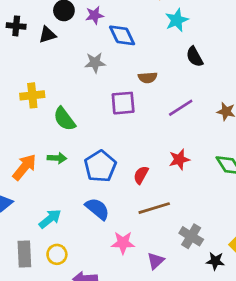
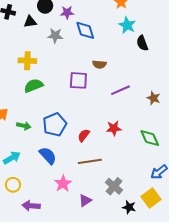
cyan star: (177, 20) -> (127, 25), turned -30
black semicircle: (195, 57) -> (142, 43), moved
gray star: (95, 63) -> (55, 36), moved
yellow cross: (32, 95) -> (27, 61), moved
green semicircle: (64, 119) -> (33, 86), turned 96
green arrow: (57, 158) -> (24, 126), moved
pink star: (123, 243) -> (63, 184), turned 30

